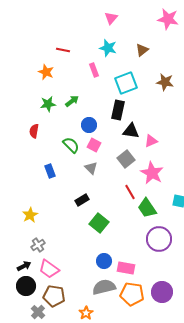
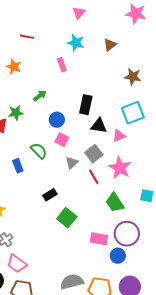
red line: (63, 50) -> (27, 37), moved
cyan square: (126, 83) -> (133, 113), moved
green star: (48, 104) -> (16, 113), moved
green semicircle: (71, 145) -> (39, 151), moved
gray triangle: (91, 168) -> (72, 163), moved, turned 32
red line: (130, 192) -> (94, 177), moved
blue circle: (104, 261) -> (118, 256), moved
pink rectangle: (126, 268) -> (99, 239), moved

